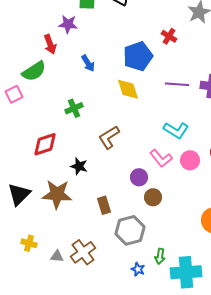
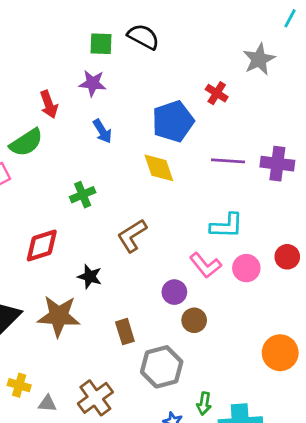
purple star: (68, 24) -> (93, 83), moved
cyan L-shape: (176, 130) -> (227, 226), turned -30
gray triangle: (57, 256) -> (47, 404), moved

